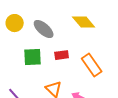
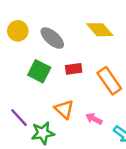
green square: (33, 57) -> (39, 71), turned 30

